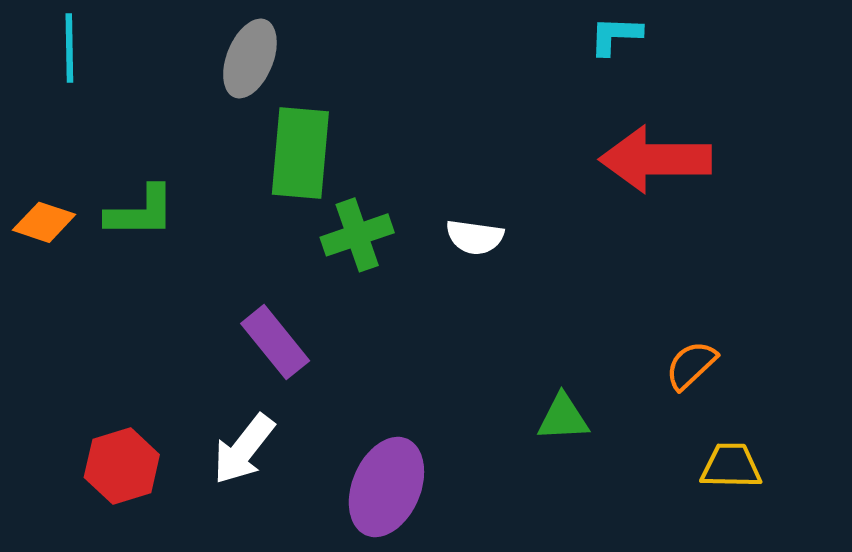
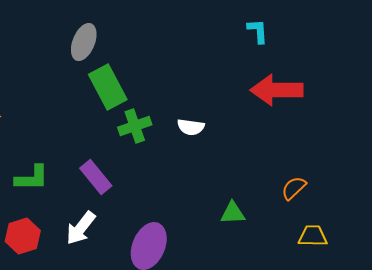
cyan L-shape: (615, 35) -> (258, 31), turned 84
green rectangle: (300, 153) -> (108, 87), turned -33
green L-shape: (141, 212) -> (32, 178), moved

